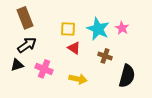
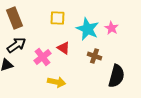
yellow square: (68, 29) -> (58, 18), moved
pink cross: (44, 69) -> (42, 57), moved, turned 30
yellow arrow: (78, 79) -> (56, 82), moved

